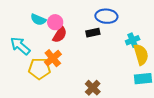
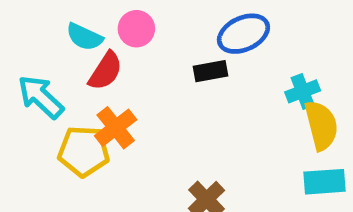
blue ellipse: (106, 16) -> (243, 34), turned -30
pink circle: (55, 22) -> (136, 29), moved
red semicircle: (60, 34) -> (105, 71), moved

